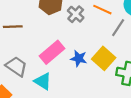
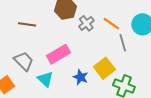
gray line: (118, 28) -> (123, 43), turned -60
blue star: (79, 58) -> (81, 77), moved

